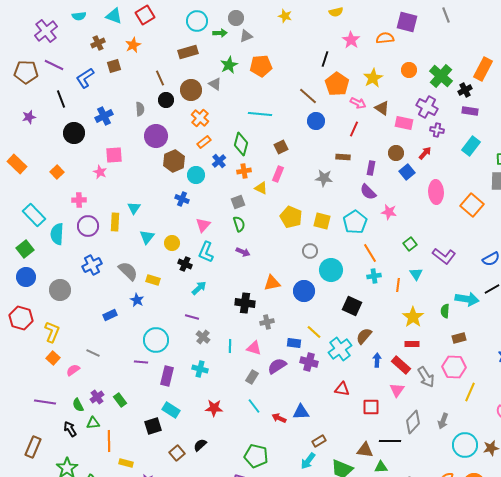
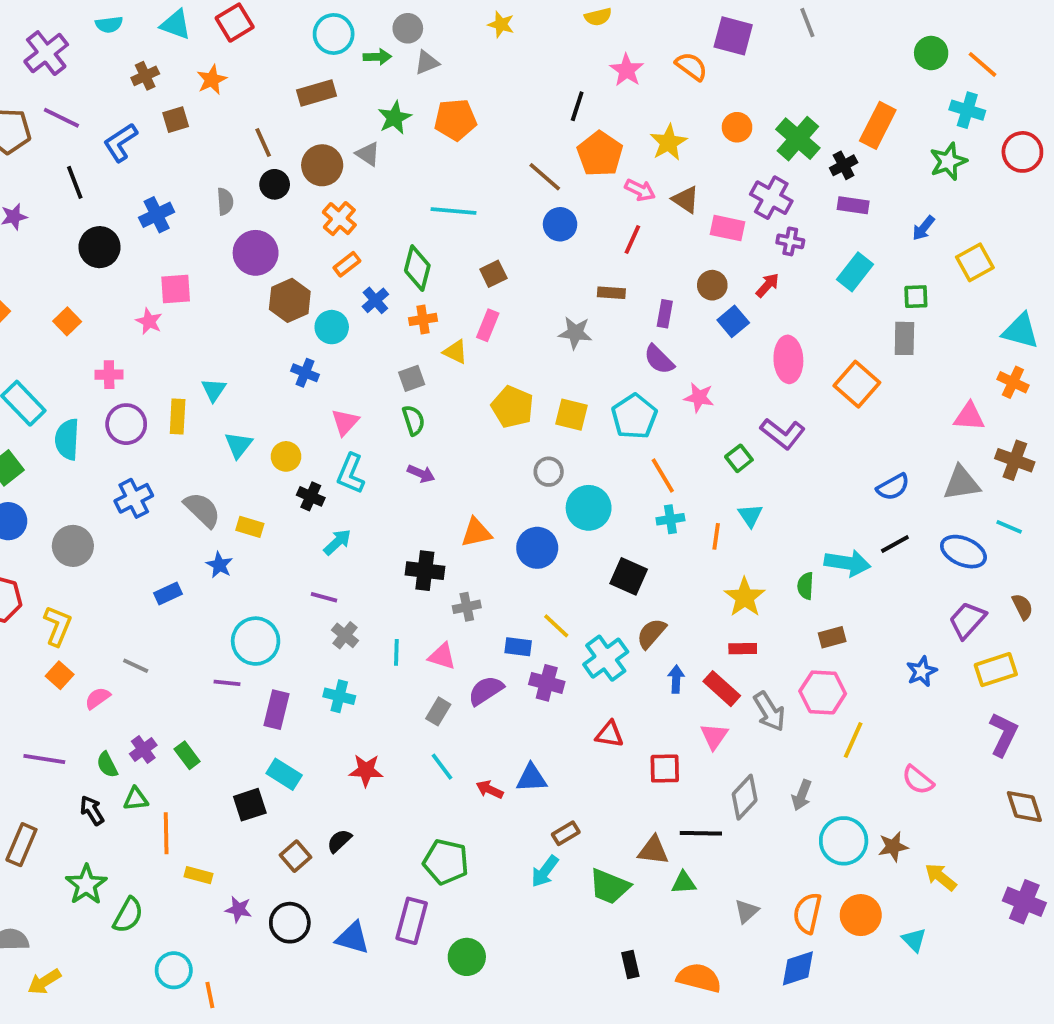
orange semicircle: (385, 38) -> (691, 66), turned 42
purple L-shape: (444, 256) -> (783, 434), moved

